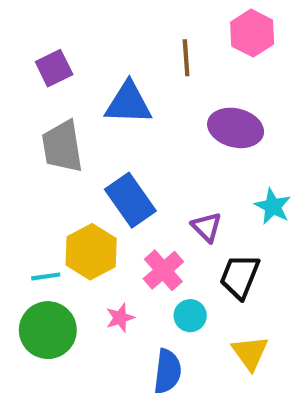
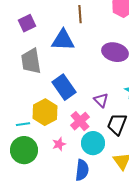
brown line: (186, 58) -> (80, 14), moved
cyan circle: (190, 316) -> (93, 143), size x1.5

